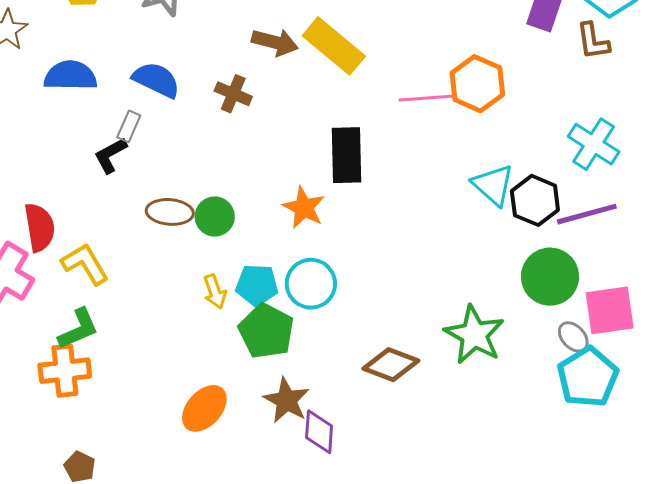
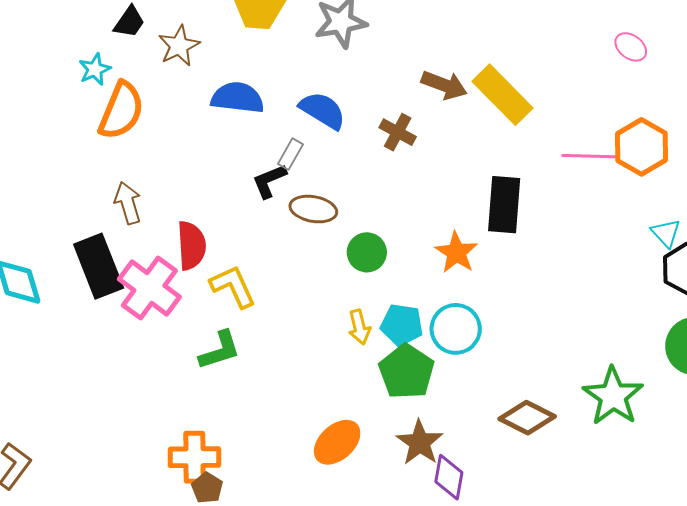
cyan triangle: (493, 185) -> (666, 233), moved, size x0.7
brown ellipse: (170, 212) -> (313, 209), moved
orange cross: (65, 371) -> (194, 457), moved

